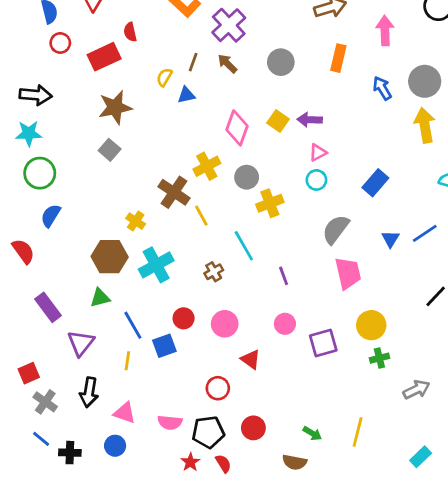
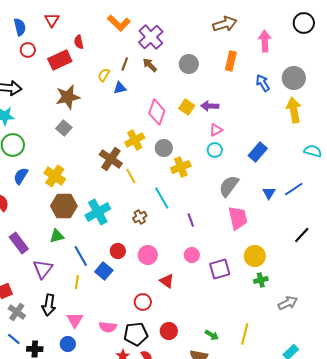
yellow cross: (136, 221) -> (55, 176), moved, size x1.5
blue square: (164, 346) -> (104, 271), turned -30
pink triangle: (125, 413) -> (75, 320), turned 42

